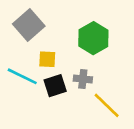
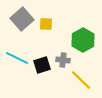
green hexagon: (93, 38) -> (83, 40), moved
yellow square: (47, 59) -> (46, 24), moved

